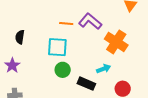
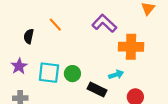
orange line: (66, 24) -> (55, 25), moved, turned 40
orange cross: (116, 42) -> (131, 47), turned -35
cyan square: (57, 47) -> (49, 73), moved

